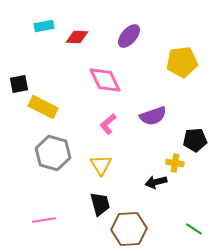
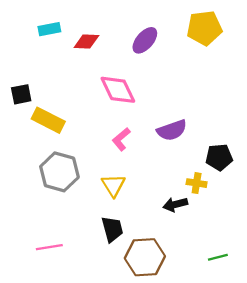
yellow pentagon: (182, 62) -> (204, 28), moved
green line: (194, 229) -> (218, 257), turned -48

